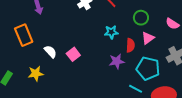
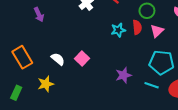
orange rectangle: (24, 35) -> (22, 57), moved
red semicircle: (130, 45) -> (137, 27), moved
purple star: (117, 61) -> (123, 75), moved

